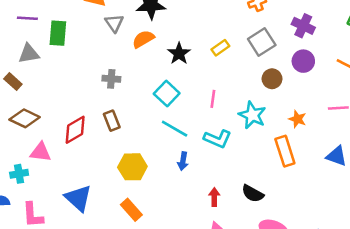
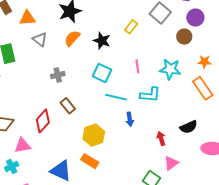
gray triangle: (114, 23) -> (40, 39), moved
brown circle: (272, 79) -> (184, 37), moved
black semicircle: (253, 194) -> (189, 127), turned -36
orange rectangle: (131, 210) -> (90, 161), moved

